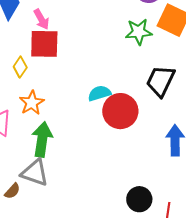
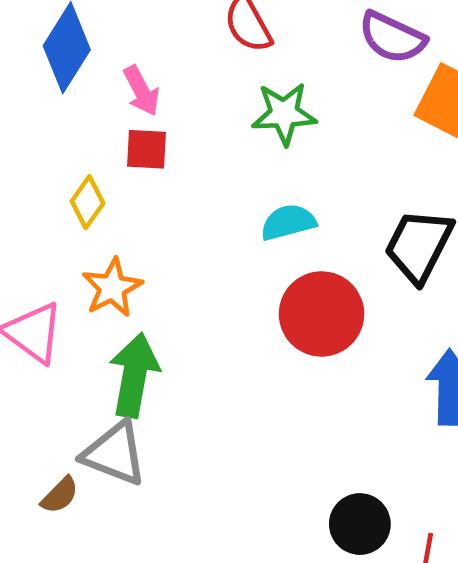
green star: (139, 32) -> (284, 114), moved
red square: (44, 44) -> (146, 149), size x0.6
cyan semicircle: (99, 93) -> (288, 222), moved

